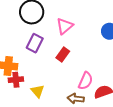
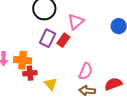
red rectangle: (63, 54) -> (63, 40), moved
pink semicircle: (86, 81) -> (86, 71), moved

